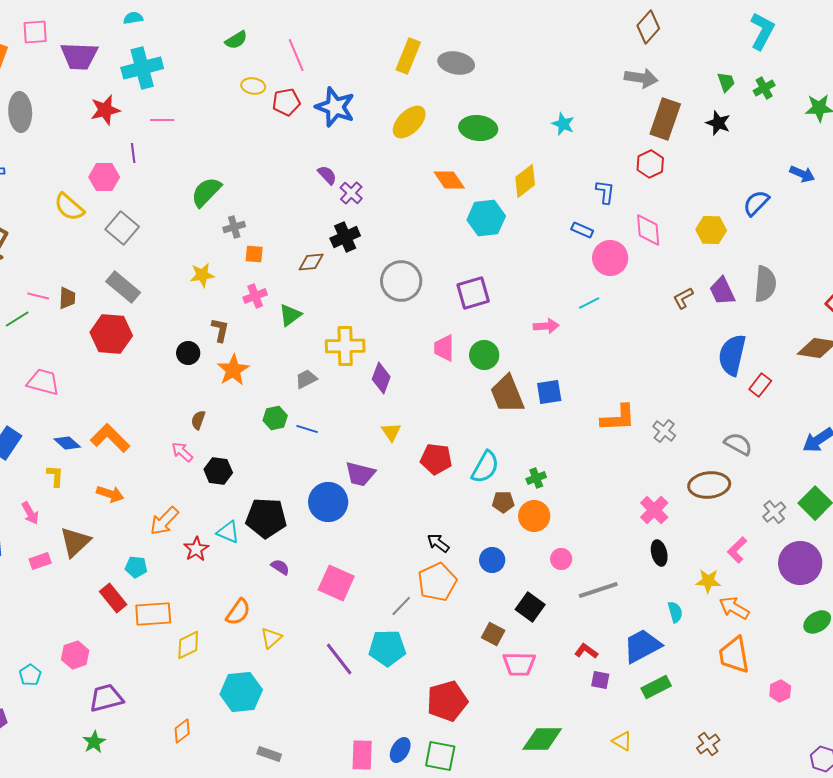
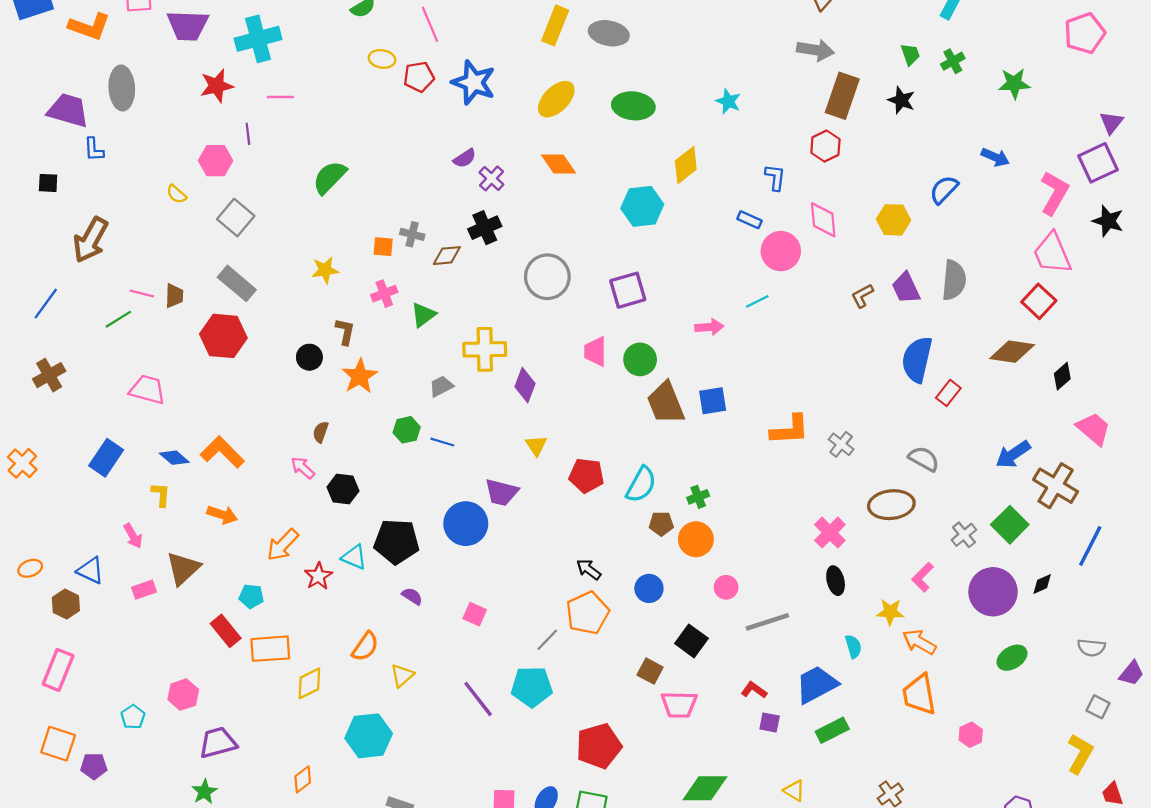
purple semicircle: (327, 175) -> (465, 158), turned 100
orange diamond: (449, 180) -> (558, 164), moved
yellow semicircle: (69, 207) -> (176, 194), size x0.6
gray cross: (234, 227) -> (412, 234), moved, turned 30
pink square: (336, 583) -> (475, 614), size x0.6

